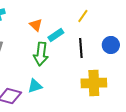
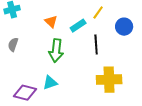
cyan rectangle: (56, 35) -> (78, 26), moved
blue circle: (111, 45) -> (124, 27), moved

